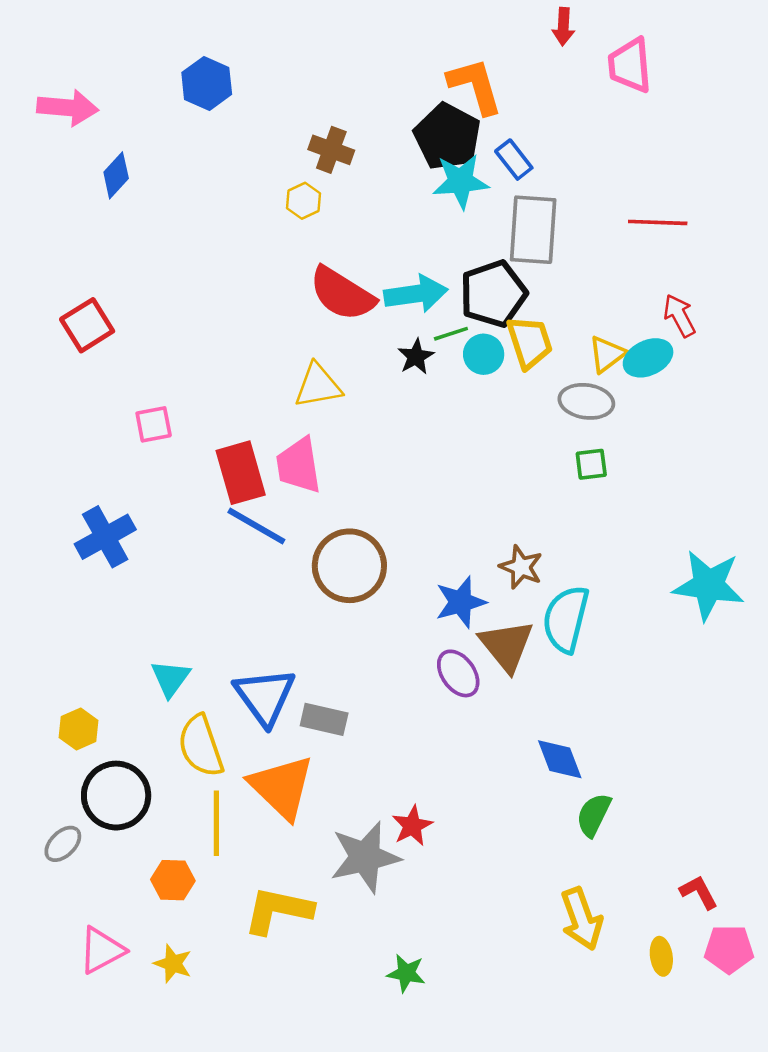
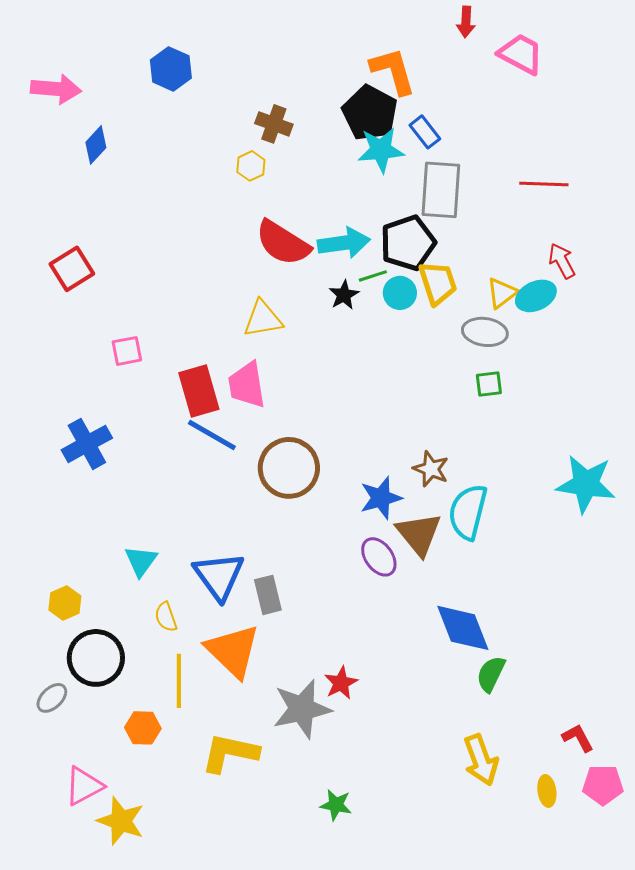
pink trapezoid: (630, 65) -> (521, 54), turned 123
gray rectangle: (324, 719) -> (268, 595), turned 63
yellow semicircle: (201, 746) -> (166, 617), size x0.6
blue diamond: (560, 759) -> (463, 628), size x1.4
yellow star: (173, 964) -> (121, 821), moved, size x1.5

